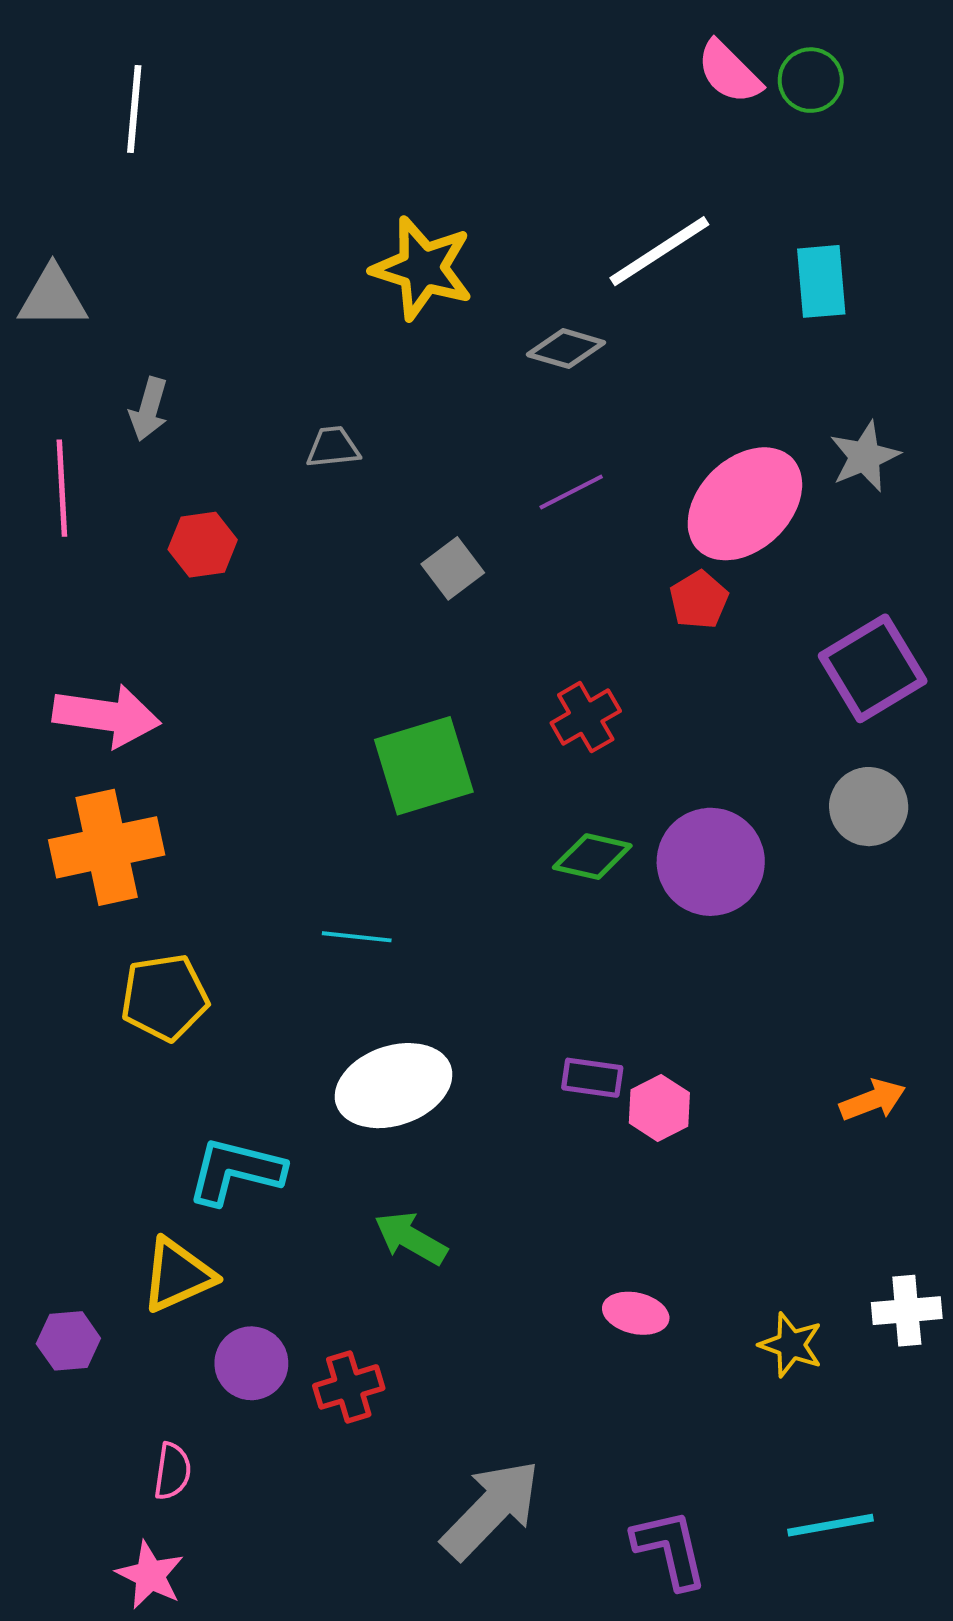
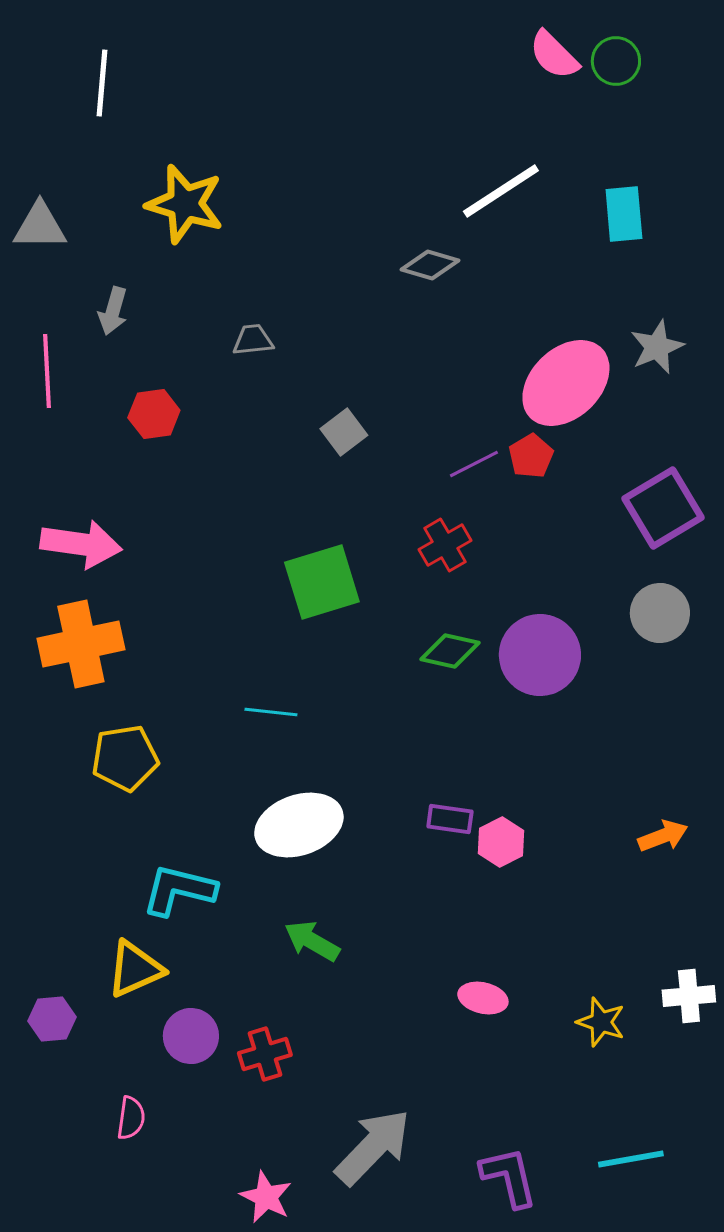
yellow star: (422, 268) -> (185, 204), moved
purple line: (571, 492) -> (474, 464), moved
pink star: (150, 1575) -> (266, 1197), moved

